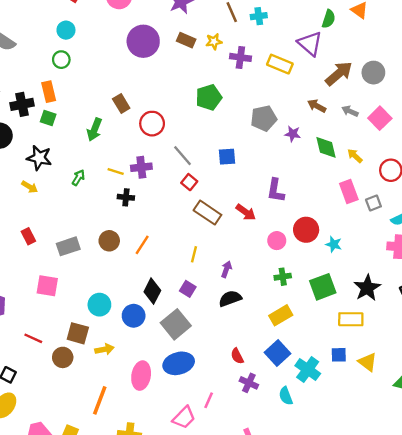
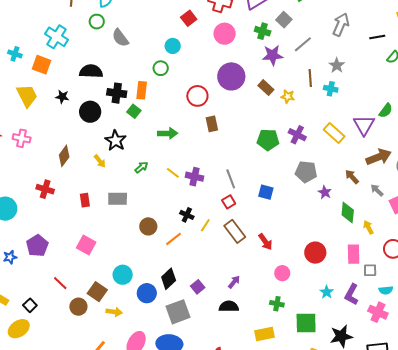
purple cross: (240, 57) -> (297, 135), moved
brown rectangle: (121, 104) -> (212, 124), moved
red circle: (152, 124) -> (197, 96), moved
green arrow: (94, 130) -> (168, 133), turned -132
purple L-shape: (276, 190) -> (352, 294), moved
black cross: (126, 197) -> (187, 215), moved
red circle: (306, 230) -> (315, 253), moved
gray rectangle: (68, 246) -> (118, 199), moved
yellow line: (194, 254) -> (205, 225), moved

